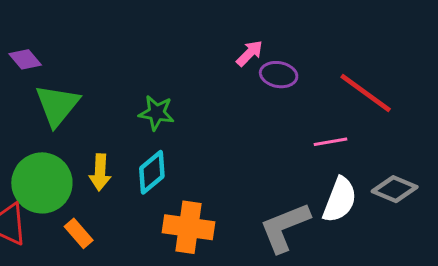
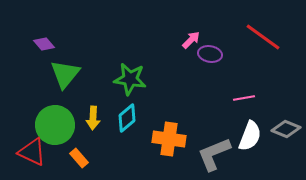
red line: (366, 93) -> (263, 37), moved
green star: (156, 113) -> (130, 79), size x1.4
orange cross: (189, 227) -> (169, 139), moved

